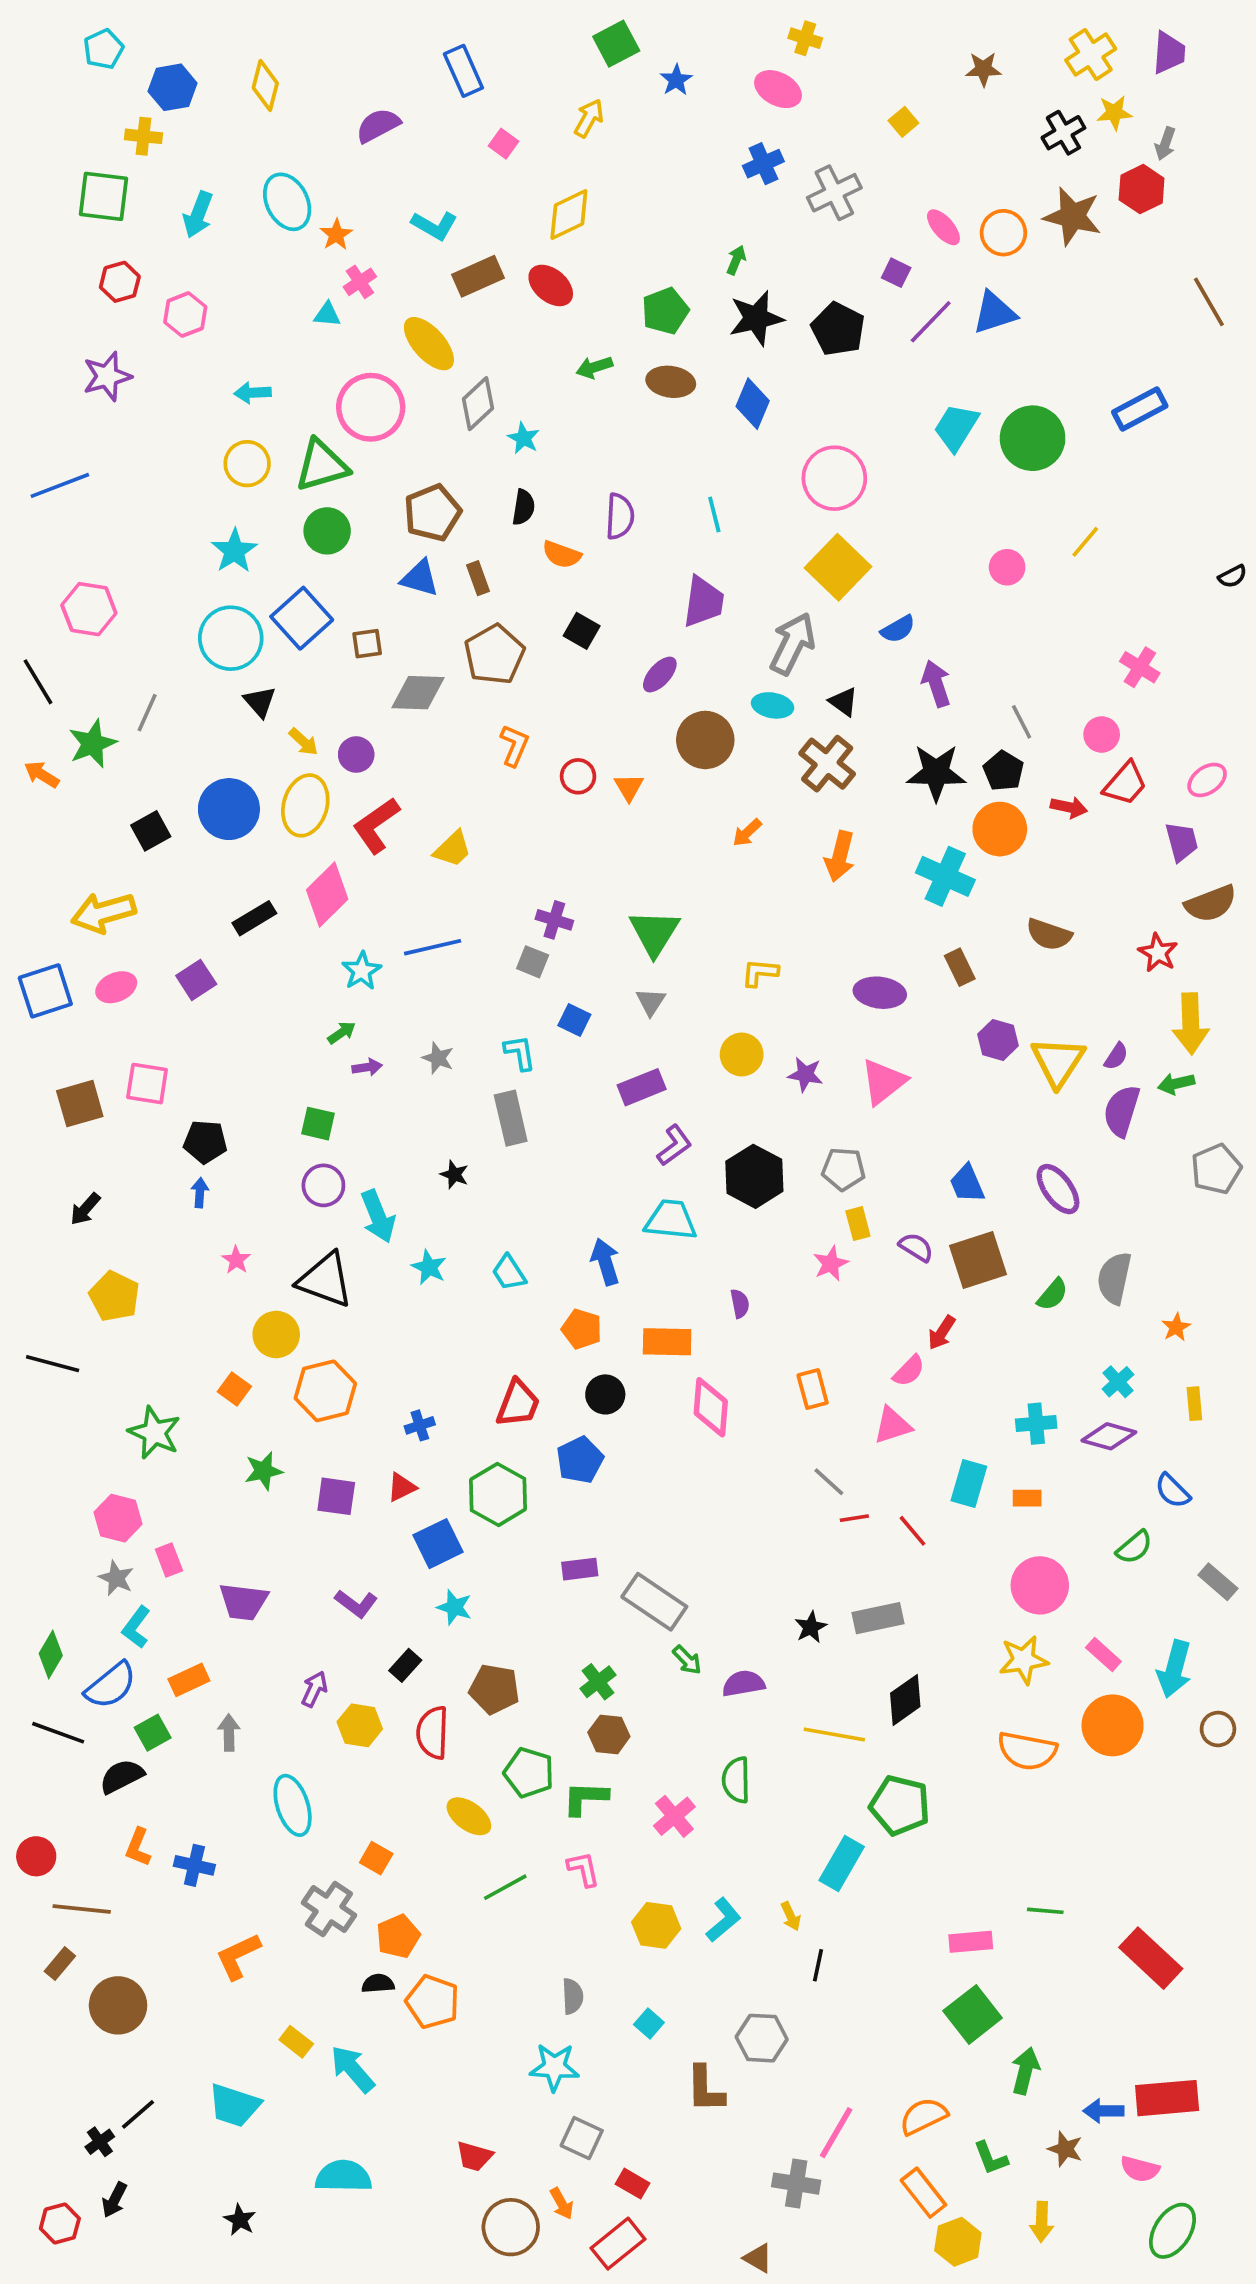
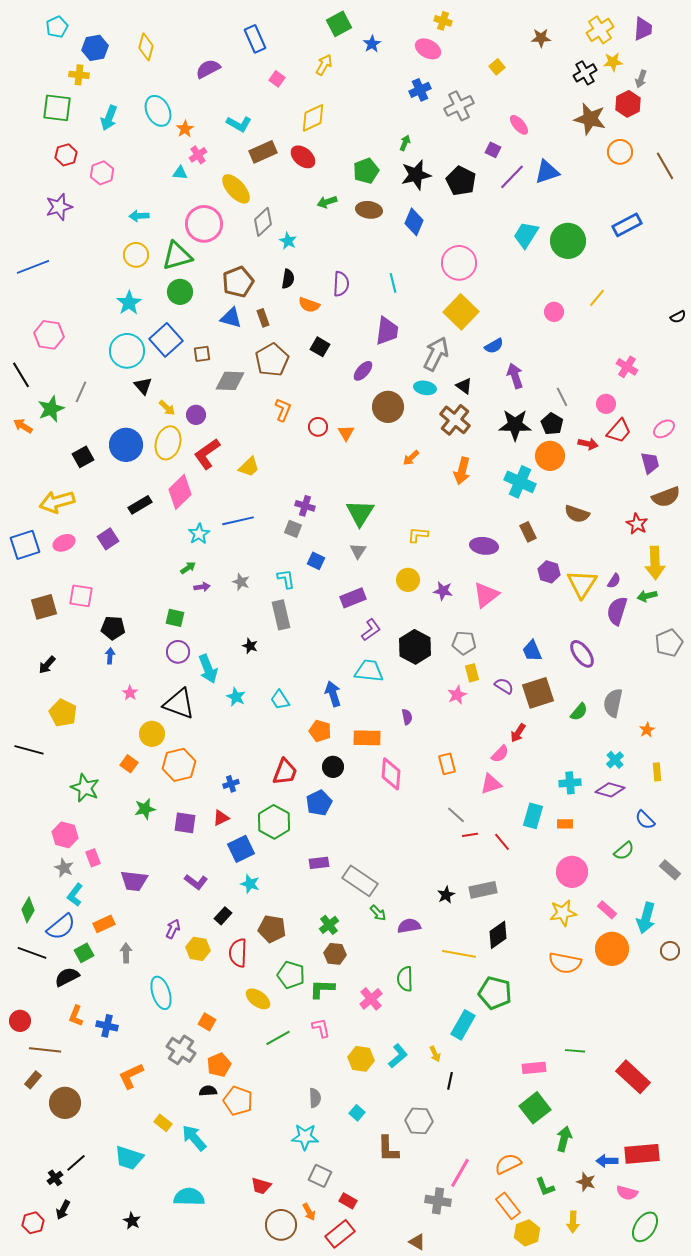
orange circle: (1003, 233) -> (620, 152), moved

